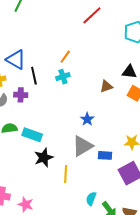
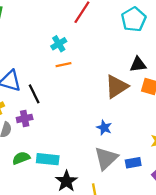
orange line: (65, 57) -> (63, 65), turned 56
cyan cross: (63, 77) -> (59, 44), moved
brown triangle: (106, 86) -> (117, 87), size x1.6

